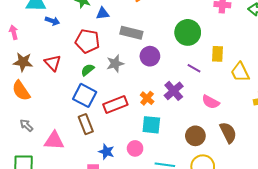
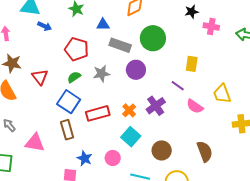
blue triangle: (103, 13) -> (103, 25), moved
green circle: (188, 32) -> (153, 38), moved
yellow rectangle: (217, 54) -> (192, 64), moved
red triangle: (53, 63) -> (40, 77), moved
pink semicircle: (211, 102) -> (195, 106), moved
cyan square: (151, 125) -> (131, 137), turned 30
brown circle: (195, 136) -> (162, 150), moved

